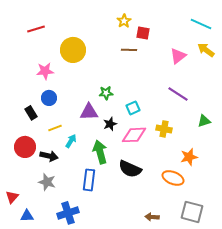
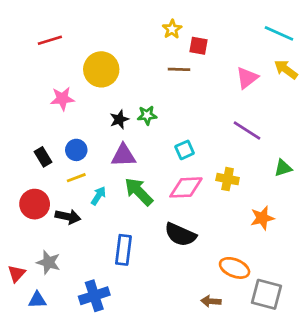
green star: (106, 93) -> (147, 115), moved
blue circle: (49, 98) -> (76, 150), moved
black star: (110, 124) -> (119, 119), moved
green arrow: (100, 152) -> (139, 192), moved, turned -30
orange ellipse: (173, 178) -> (235, 268), moved
gray star: (47, 182) -> (48, 262), moved

